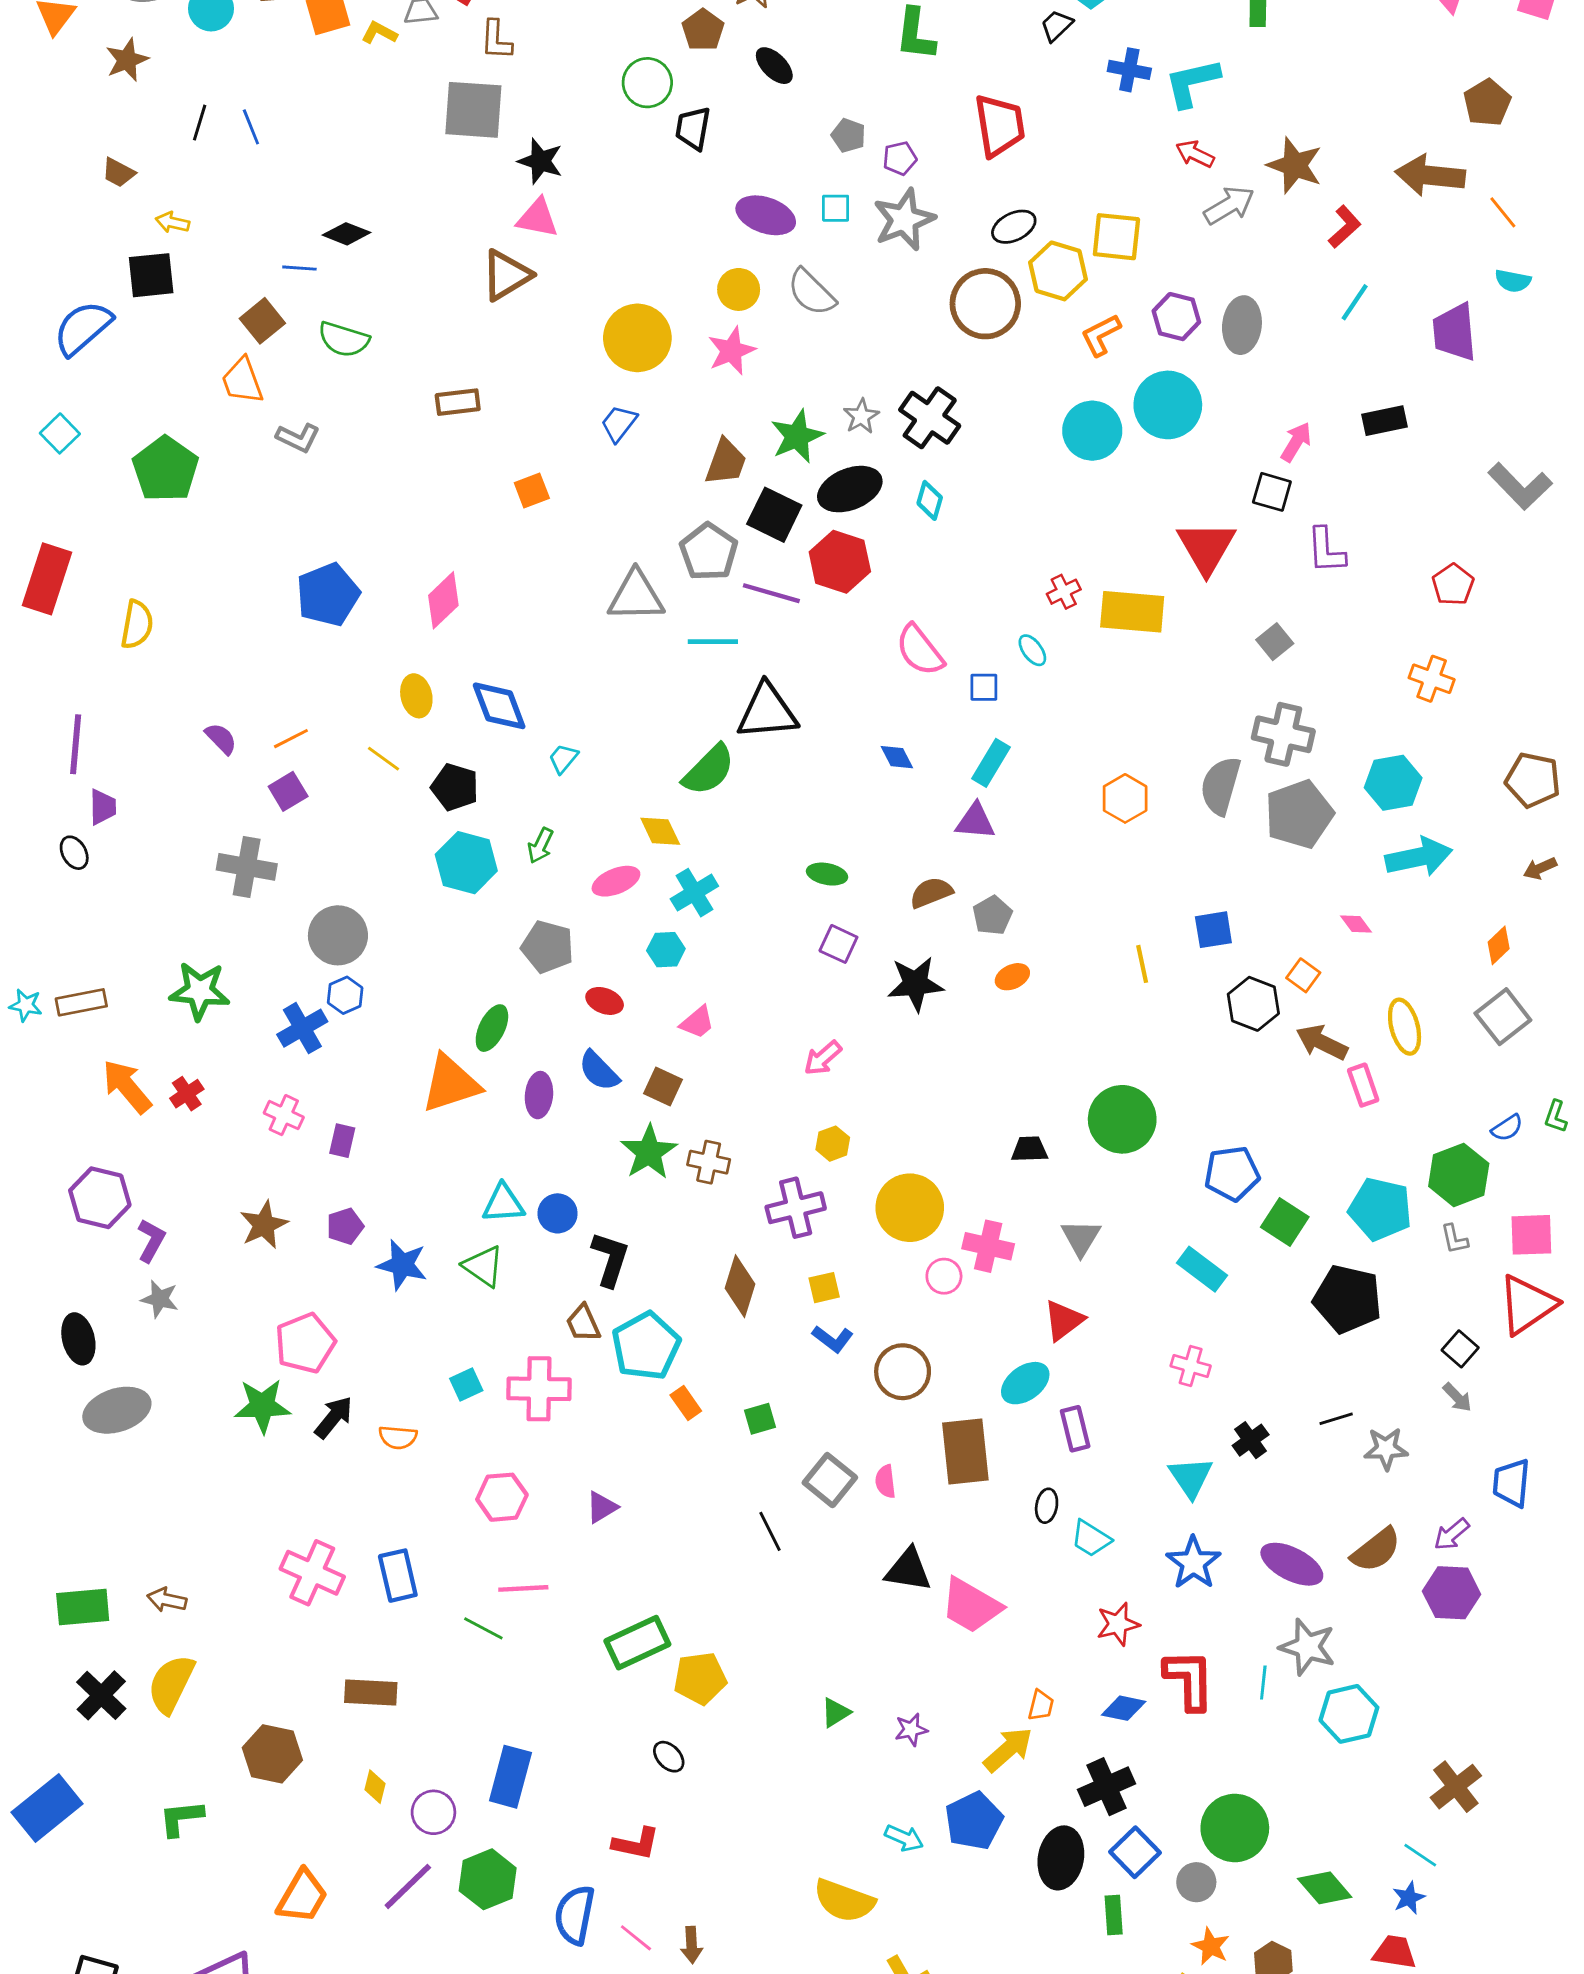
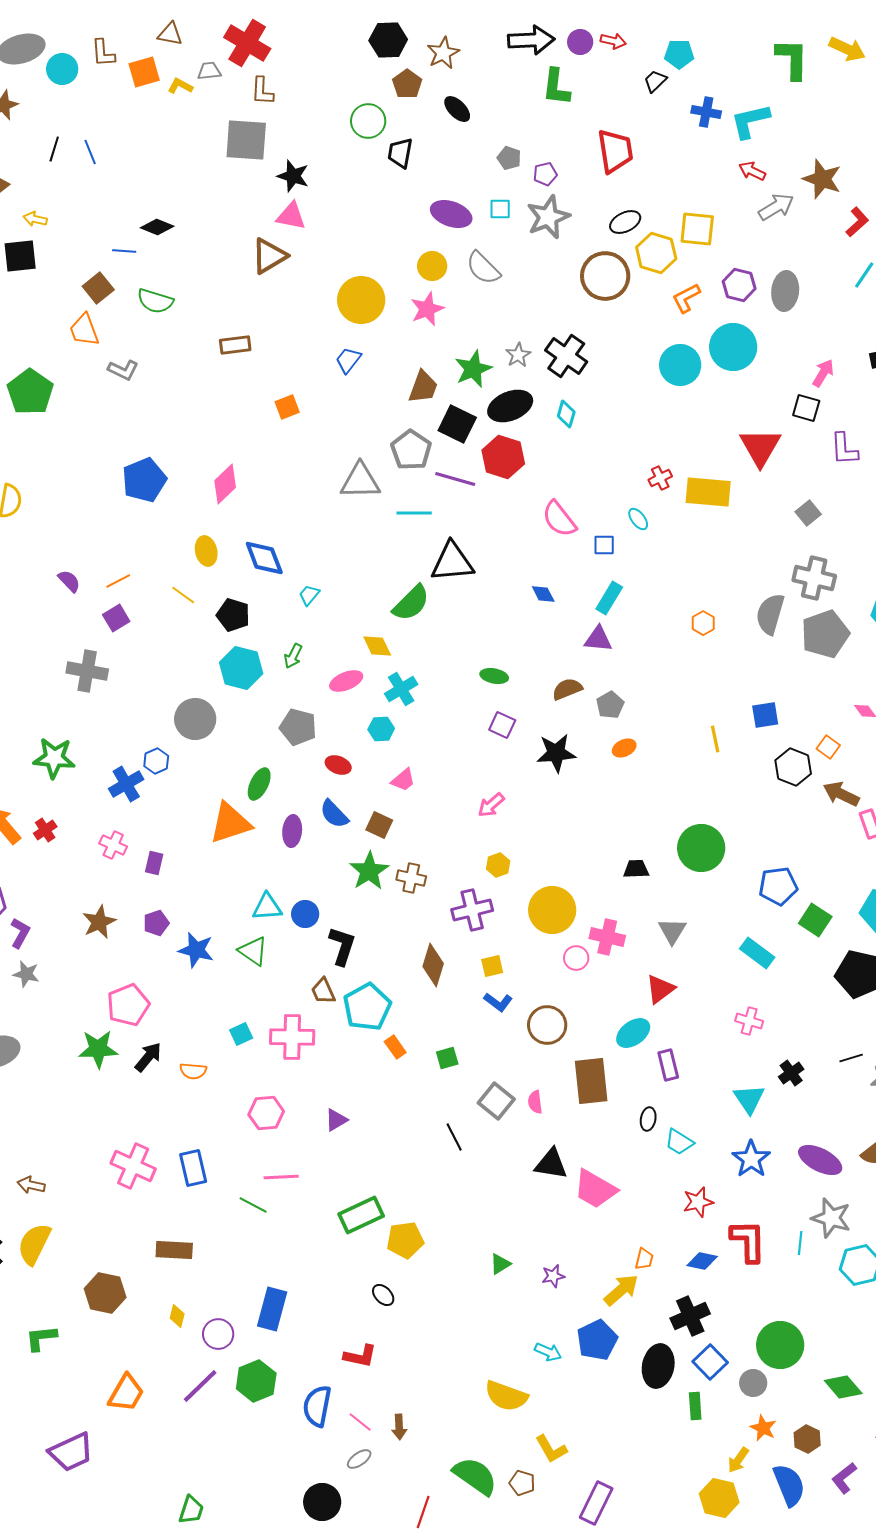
orange hexagon: (1125, 798) -> (703, 623), size x0.7
gray circle: (338, 935) -> (195, 719), moved

